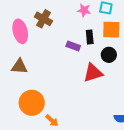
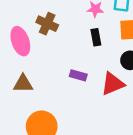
black rectangle: (90, 37) -> (96, 37), moved
purple rectangle: (73, 46) -> (78, 75), moved

